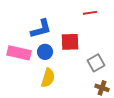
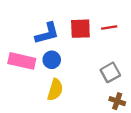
red line: (90, 13) -> (109, 28), moved
red square: (70, 42) -> (80, 29), moved

